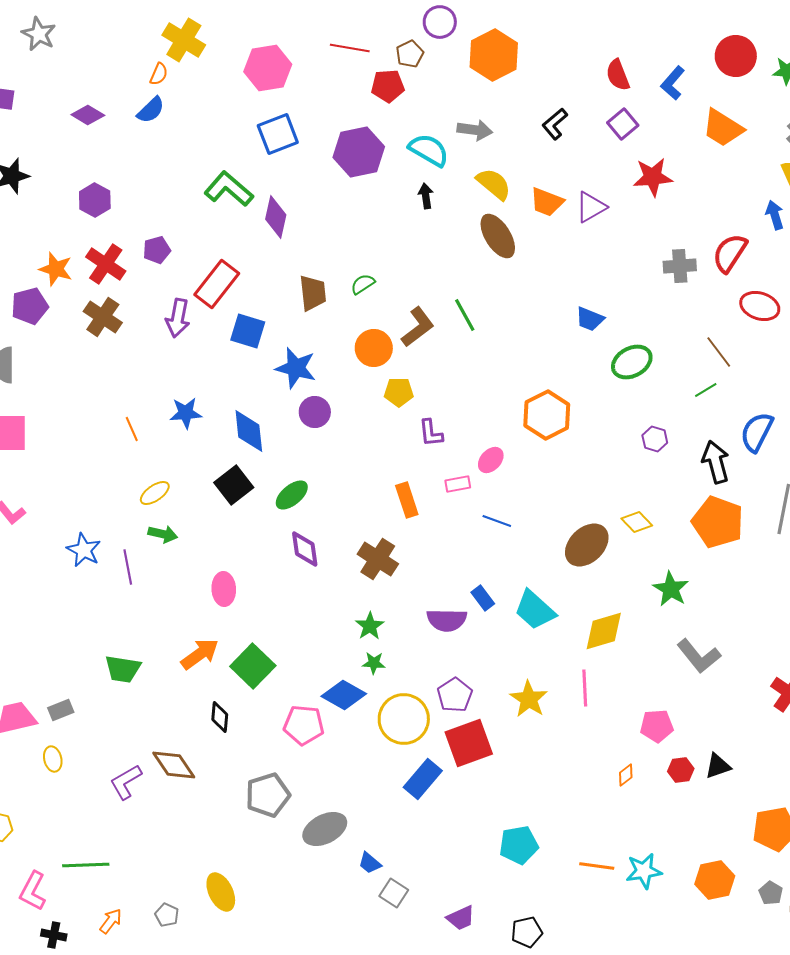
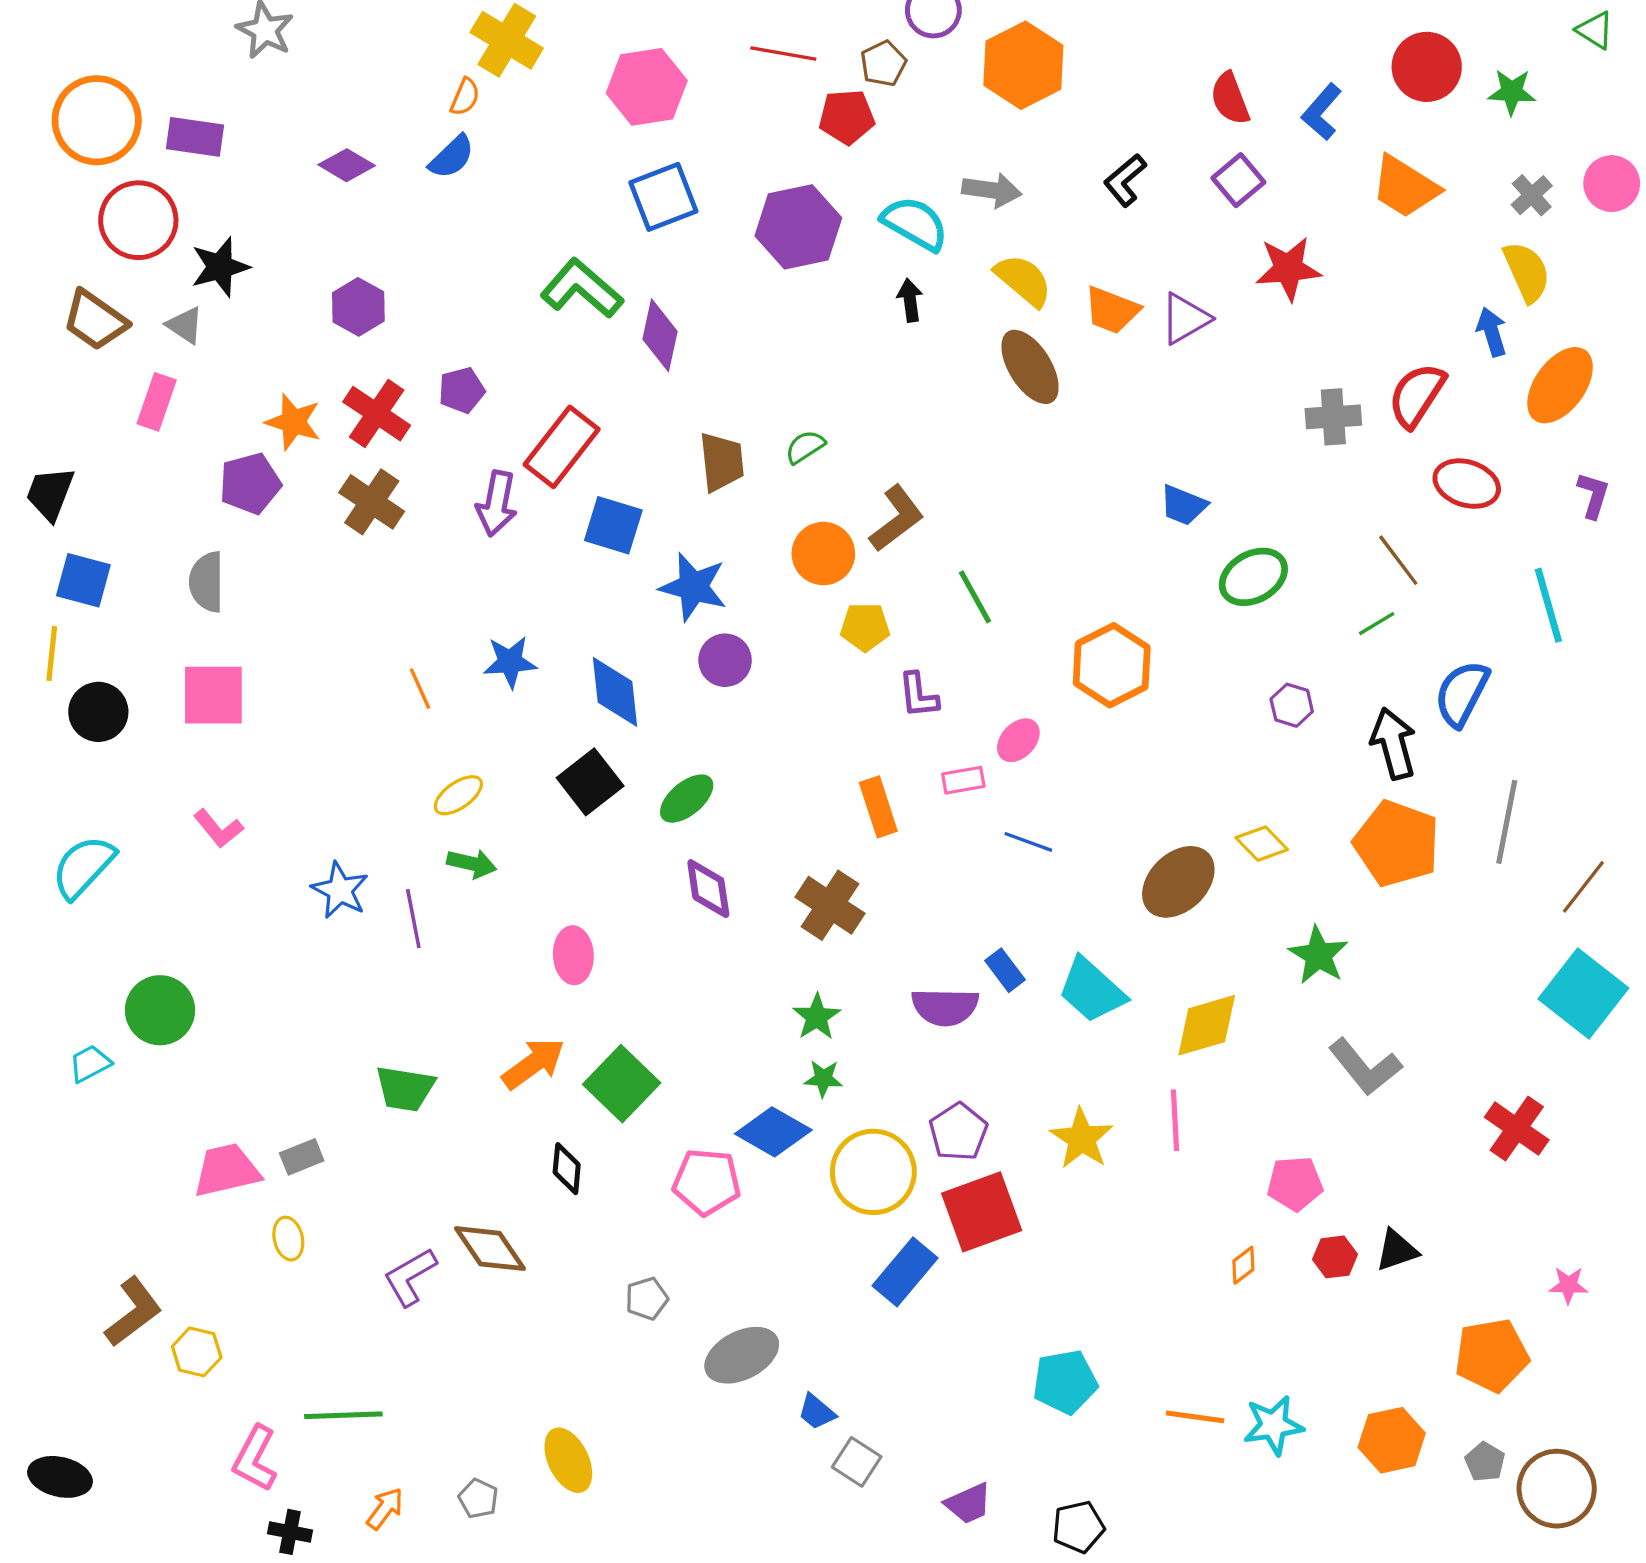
green line: (465, 315) -> (975, 597), moved
gray pentagon: (268, 795) -> (647, 1299), size x0.6

